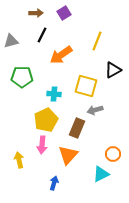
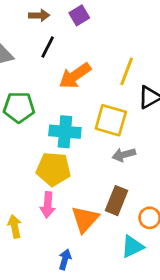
yellow line: (97, 41) -> (127, 71), moved
cyan cross: (54, 94) -> (65, 132), size x1.5
yellow pentagon: (46, 120) -> (53, 169), turned 30
brown rectangle: (77, 128) -> (117, 201), moved

